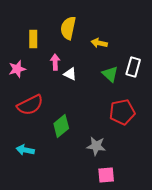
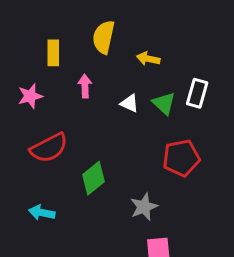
white triangle: (70, 74) -> (129, 103), moved
gray star: (96, 146) -> (144, 207), turned -30

